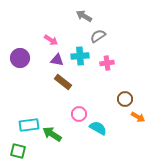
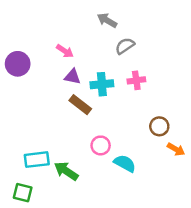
cyan cross: (80, 56) -> (102, 84), moved
purple circle: (20, 58) -> (18, 64), moved

